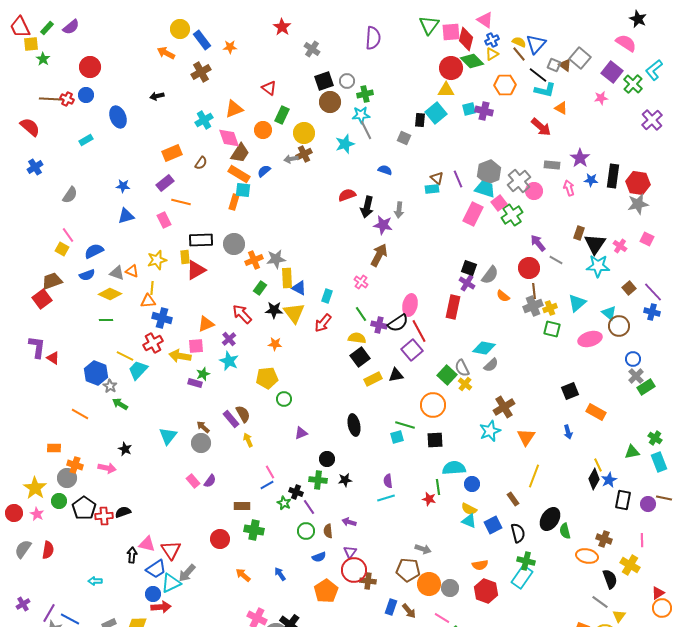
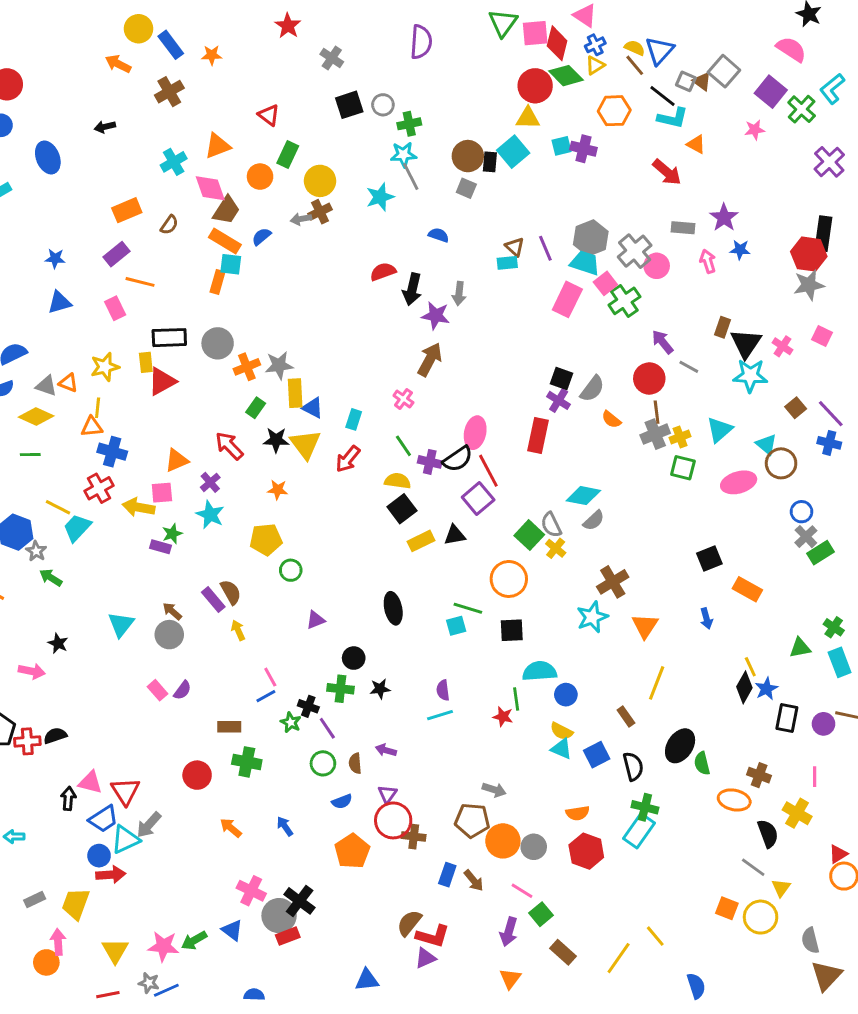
brown circle: (330, 102) -> (468, 156), moved
black rectangle: (613, 176) -> (823, 234), moved

